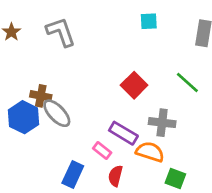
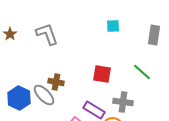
red square: (134, 85) -> (102, 74), turned -36
brown cross: (41, 96) -> (56, 82), moved

